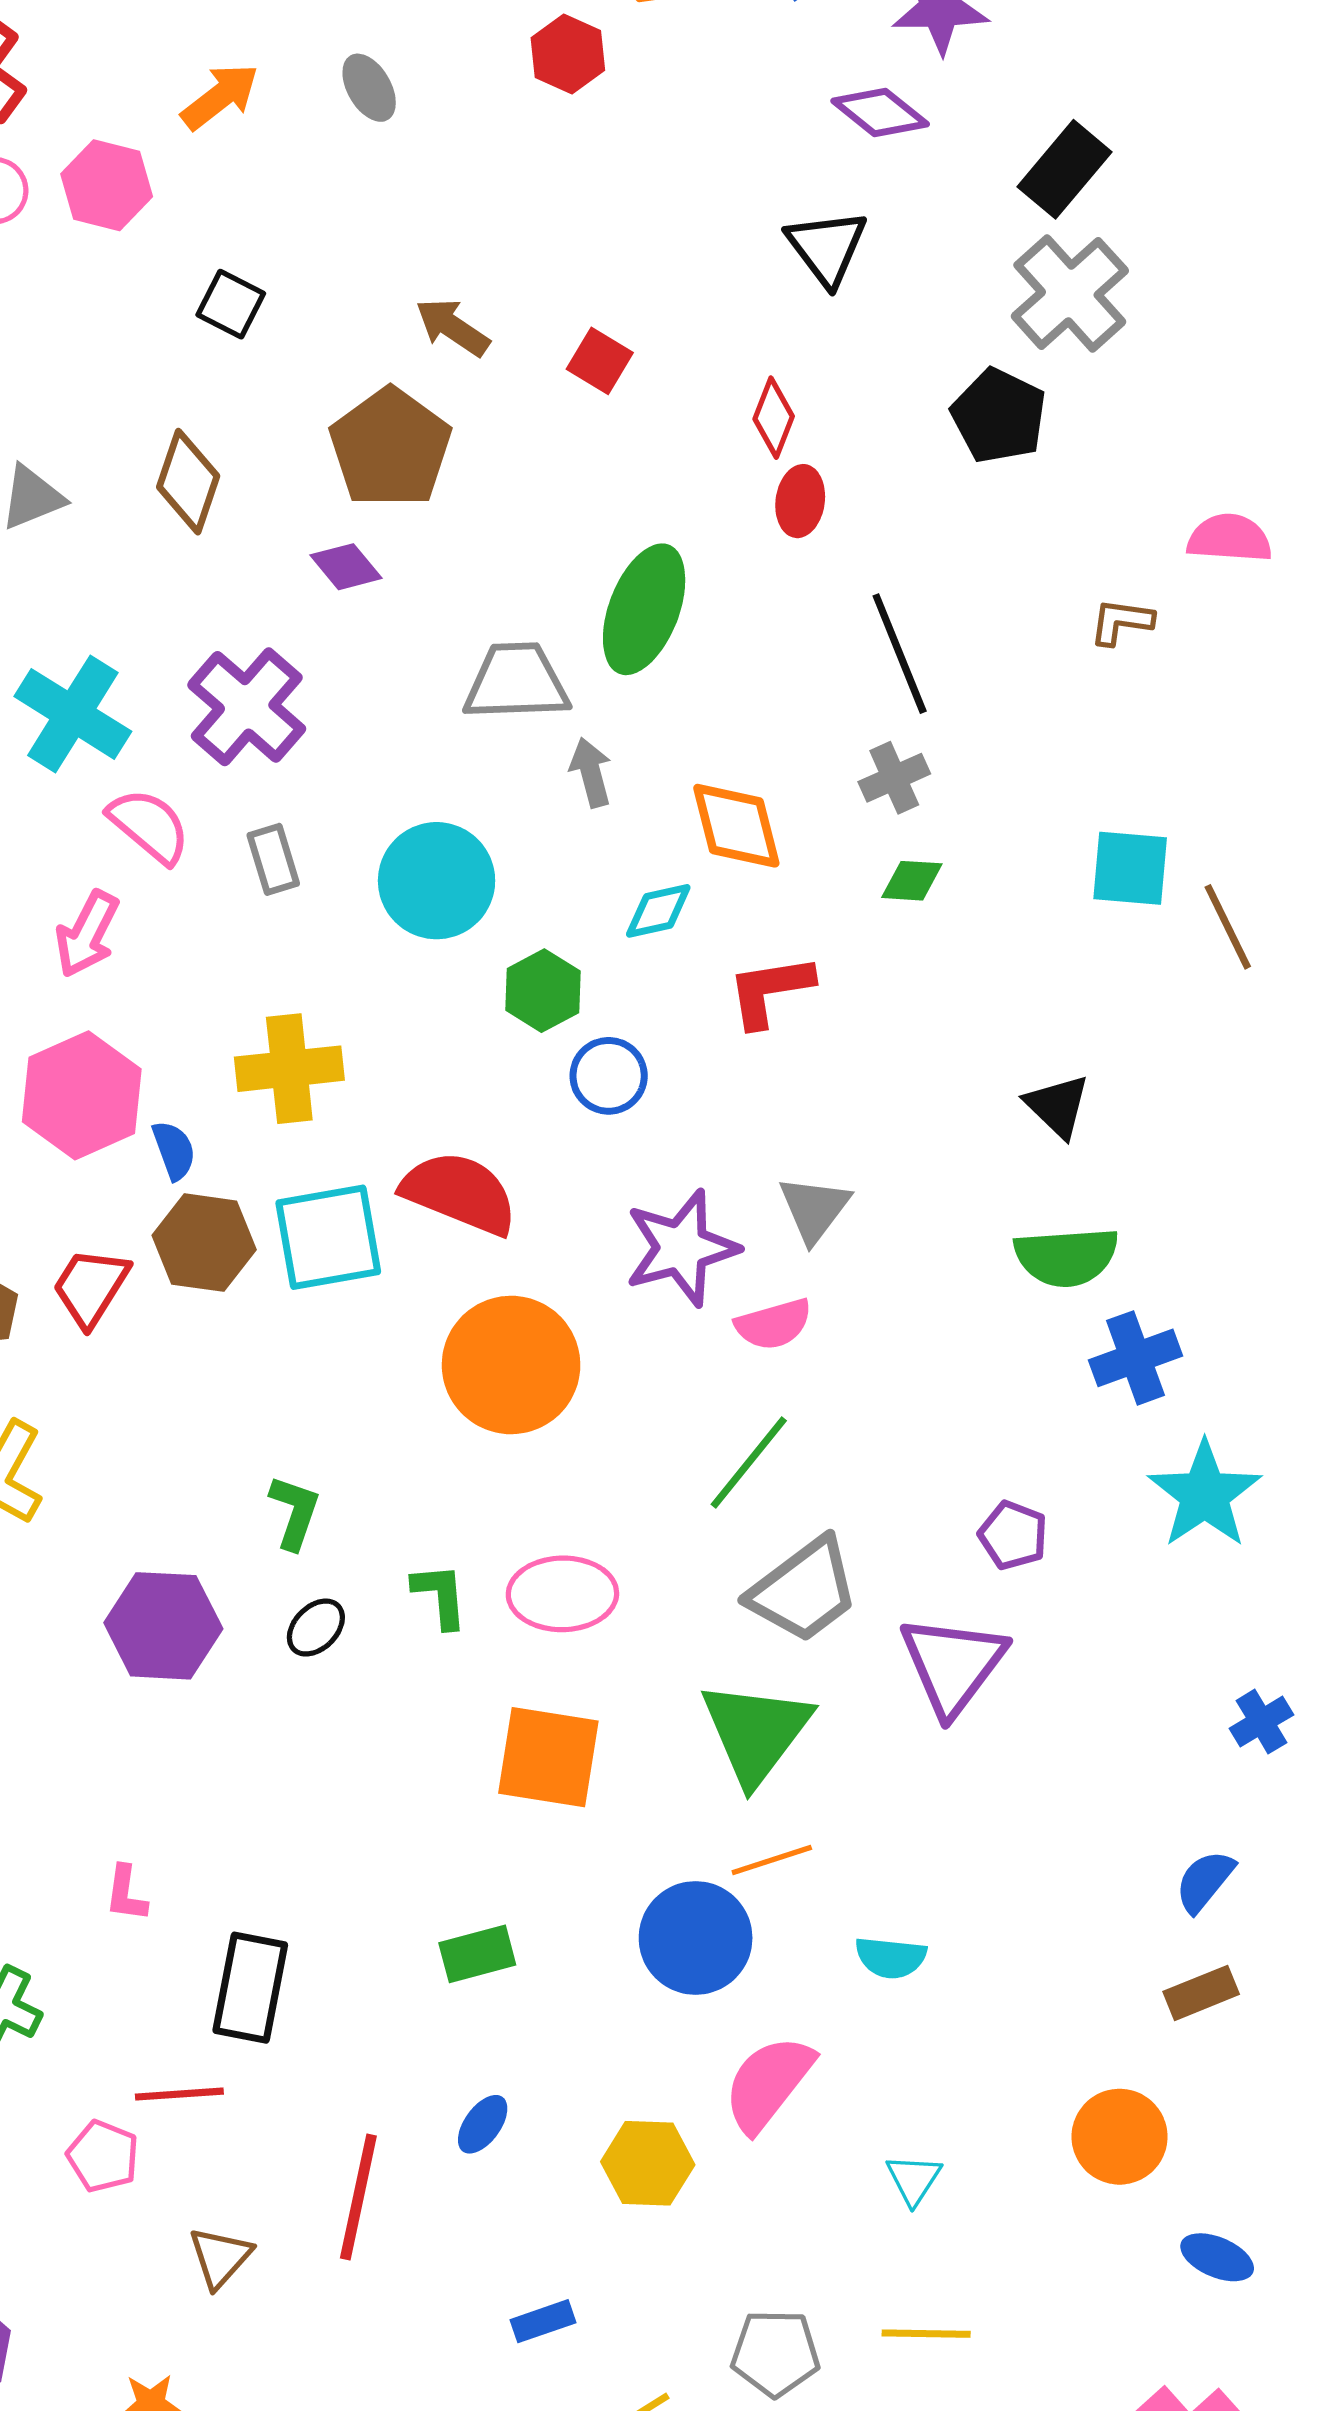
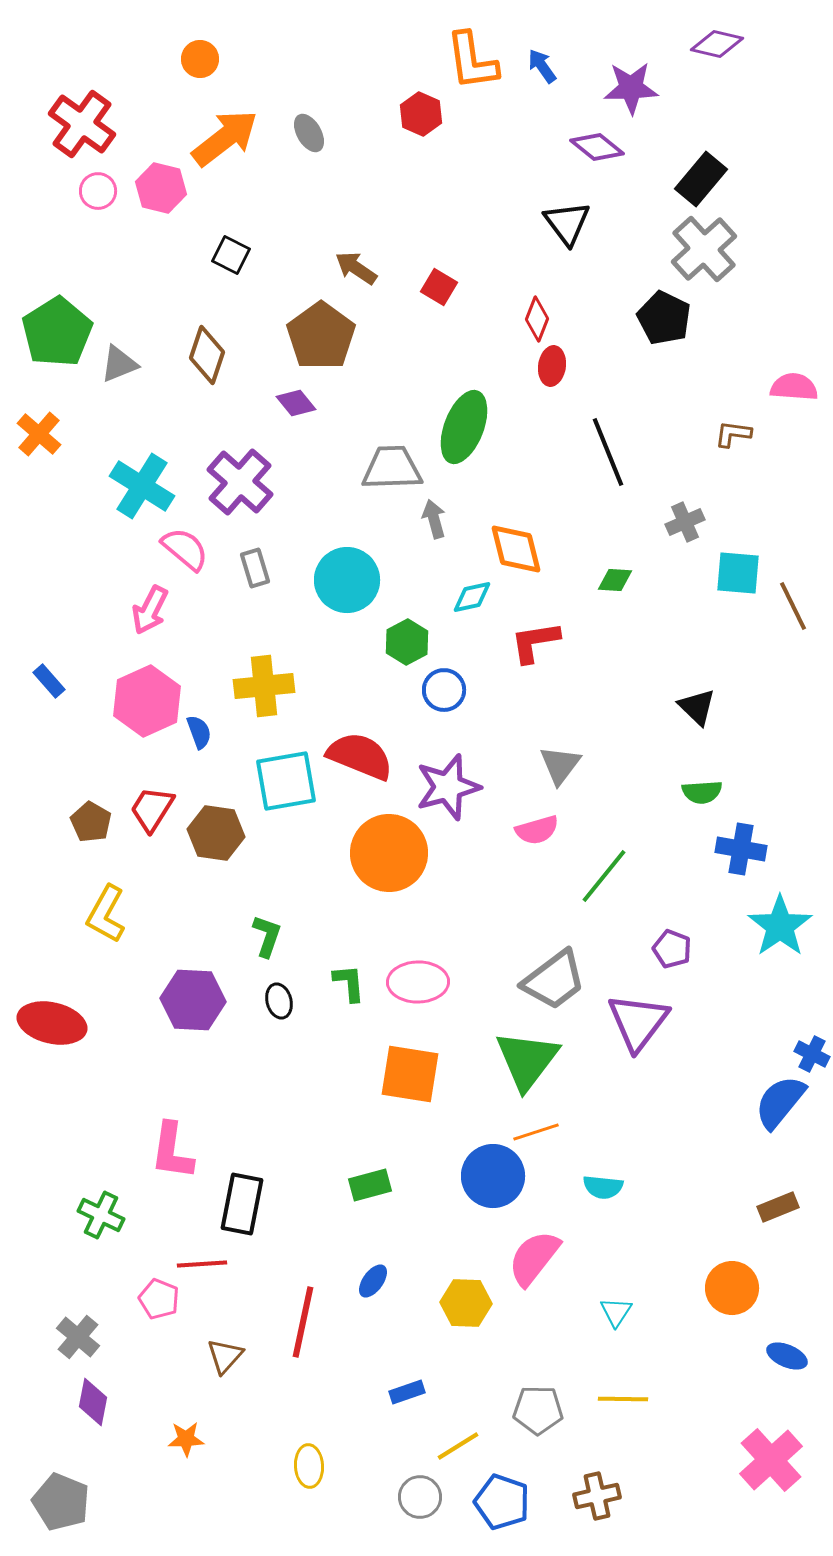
orange arrow: (220, 97) -> (225, 138), size x1.5
gray cross: (894, 778) -> (685, 522), moved
brown hexagon: (204, 1243) -> (216, 833), moved
purple star: (681, 1248) -> (448, 787), moved
green semicircle: (1066, 1257) -> (702, 792), size x0.7
blue cross: (1135, 1358) -> (741, 849), turned 30
green line: (749, 1463) -> (604, 876), moved
black ellipse: (316, 1628) -> (279, 1001), turned -60
blue cross: (1261, 1722) -> (812, 1054), turned -32
blue semicircle: (1205, 1881) -> (780, 1102), moved, size x1.5
pink L-shape: (126, 1894) -> (172, 1151), size x1.8

